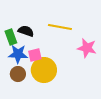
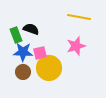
yellow line: (60, 27) -> (79, 17), moved
pink star: (87, 48) -> (76, 46), moved, turned -30

